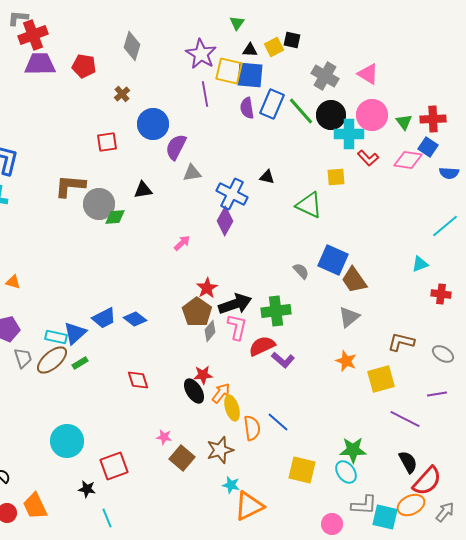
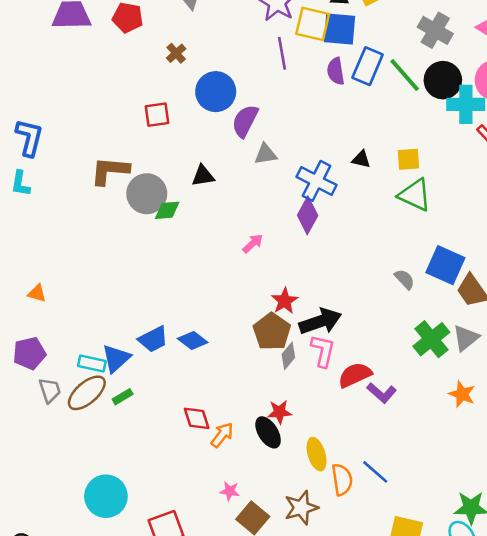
yellow square: (336, 177) -> (408, 159), moved
green cross: (276, 311) -> (431, 339), moved, turned -32
orange arrow: (221, 393) -> (222, 435), moved

